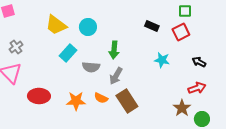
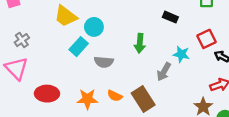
cyan circle: (88, 27) -> (94, 27), moved
red square: (181, 32) -> (206, 39), moved
green arrow: (114, 50) -> (140, 43), moved
gray arrow: (116, 76) -> (164, 72), moved

